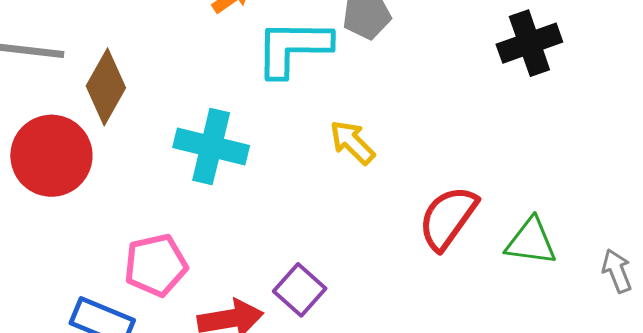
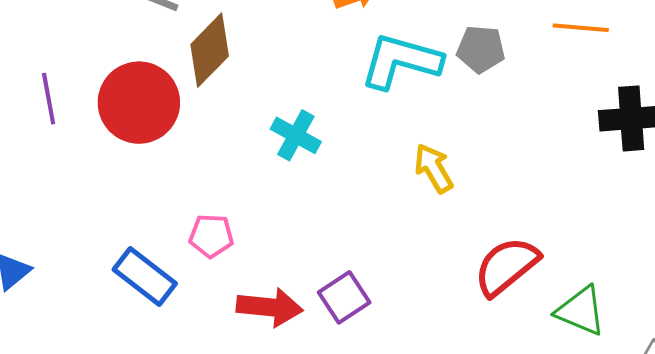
cyan cross: (211, 146) -> (296, 135), size x0.7
pink pentagon: (156, 265) -> (211, 236), size x0.7

